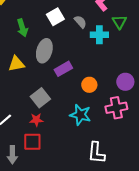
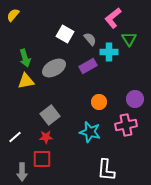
white square: (55, 17) -> (65, 34), turned -30
green arrow: (22, 28) -> (25, 58), moved
gray ellipse: (44, 51) -> (54, 68), turned 45
purple rectangle: (63, 69) -> (88, 66), moved

